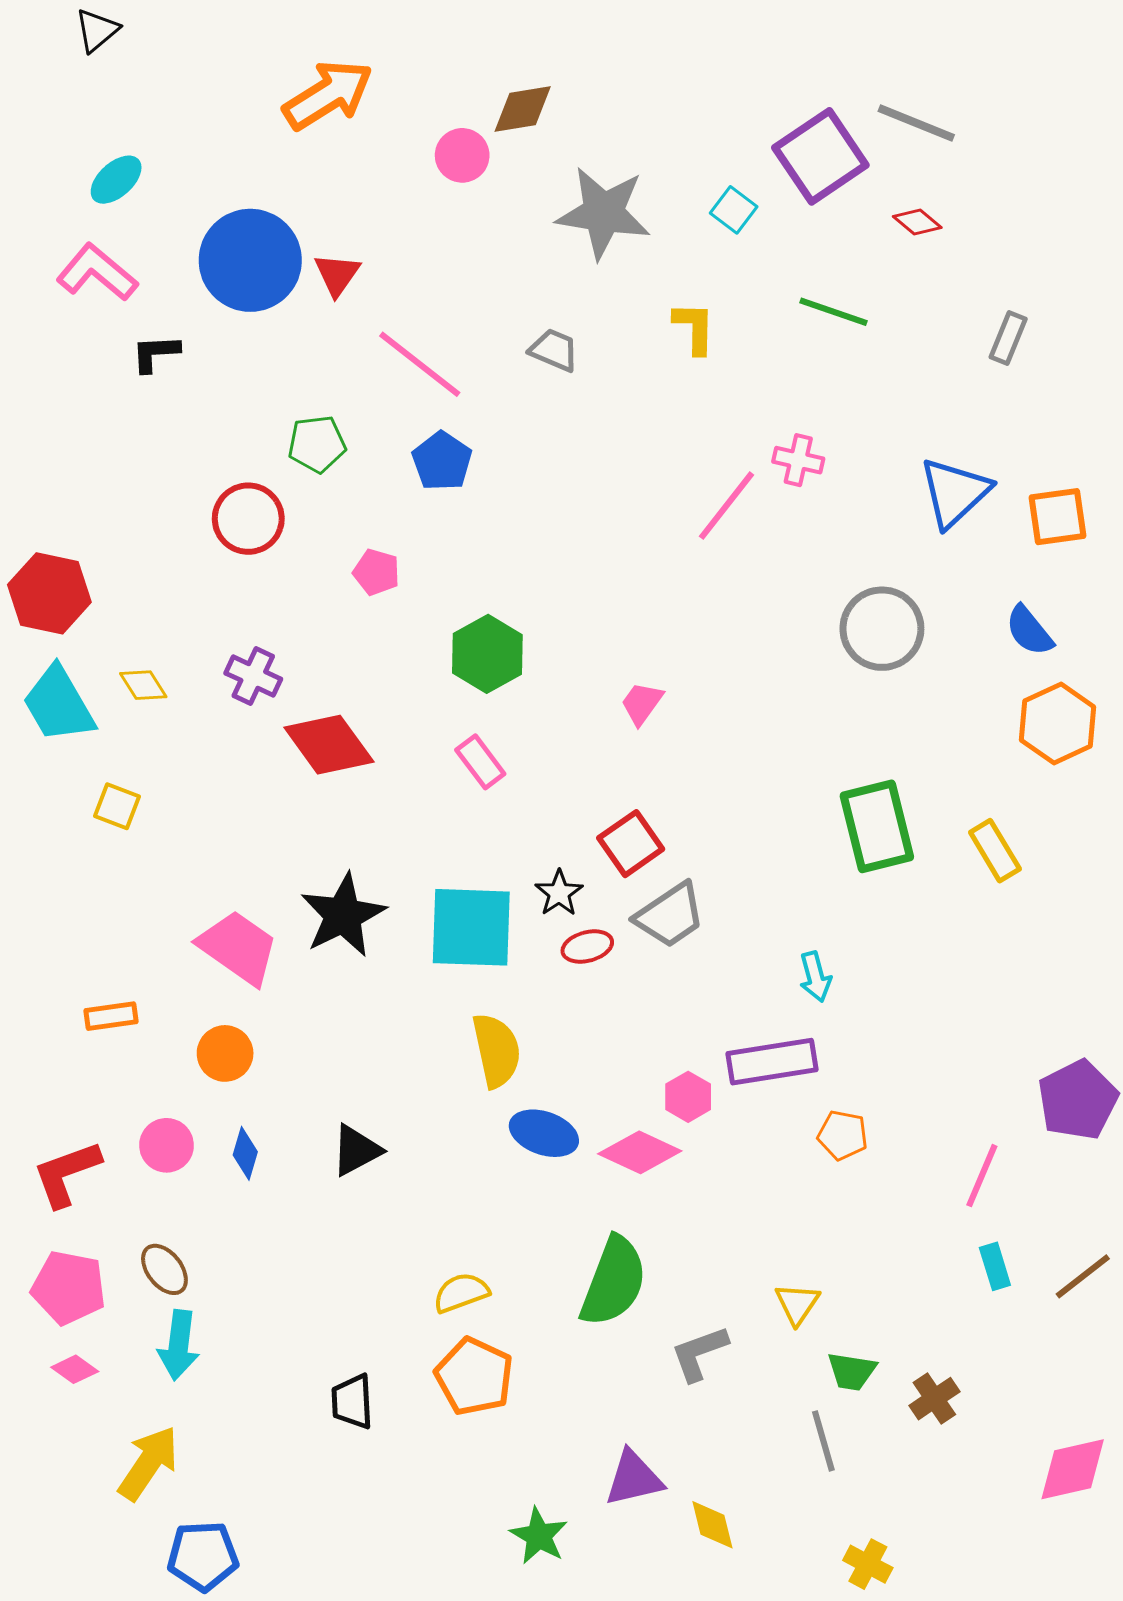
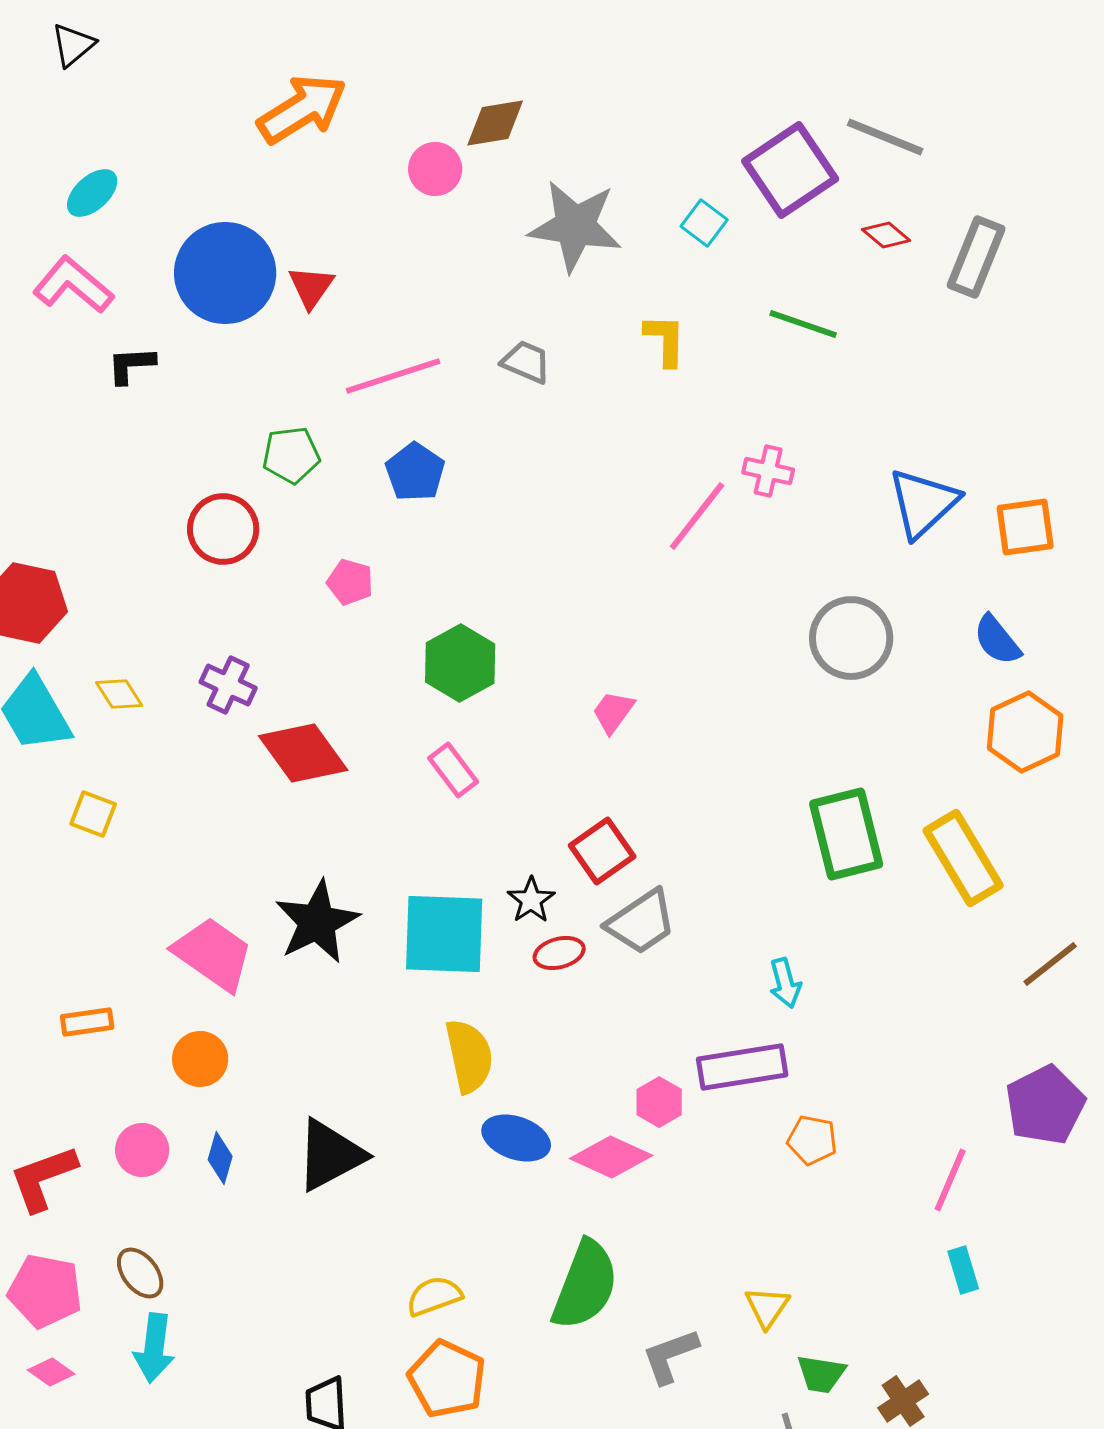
gray rectangle: (1008, 338) -> (976, 257), moved, size x1.5
pink line: (420, 364) -> (393, 376), turned -56
yellow rectangle: (995, 851) -> (963, 858), size x1.5
black triangle: (356, 1150) -> (330, 1155), size x1.4
brown line: (1083, 1276) -> (1050, 964), moved

